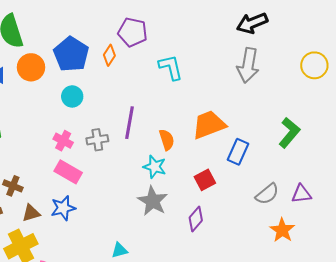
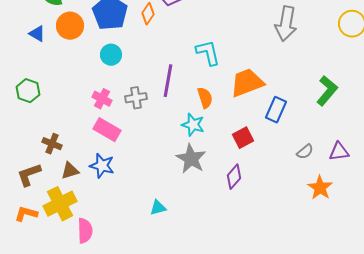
cyan L-shape: (171, 67) -> (208, 53), moved
gray semicircle: (267, 194) -> (305, 152), size x0.7
blue star: (63, 208) -> (102, 166), turned 30

